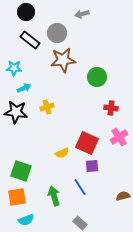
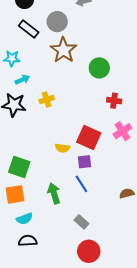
brown star: (63, 60) -> (63, 50), turned -30
yellow semicircle: (62, 153) -> (62, 148), turned 32
purple square: (92, 166) -> (85, 162), moved

